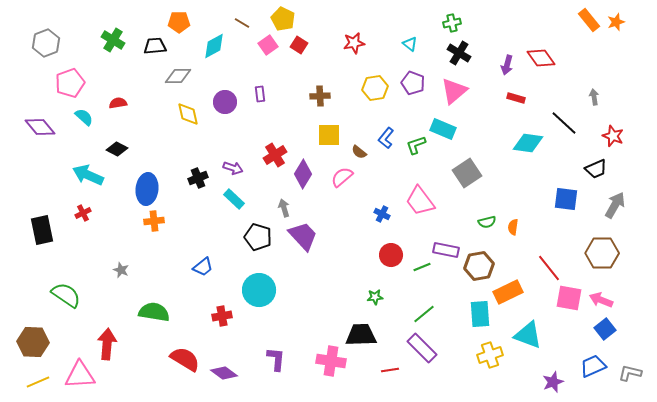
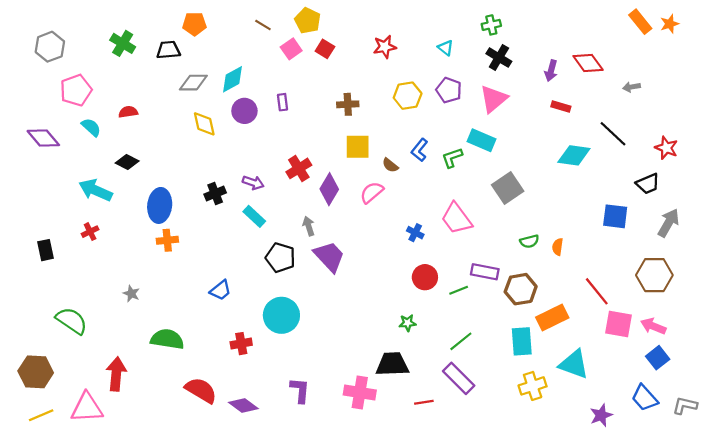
cyan diamond: (214, 46) -> (233, 79), moved
gray arrow: (594, 97) -> (632, 87), moved, turned -91
black rectangle: (42, 230) -> (45, 250), size x0.7
blue trapezoid: (593, 366) -> (645, 398), turned -108

